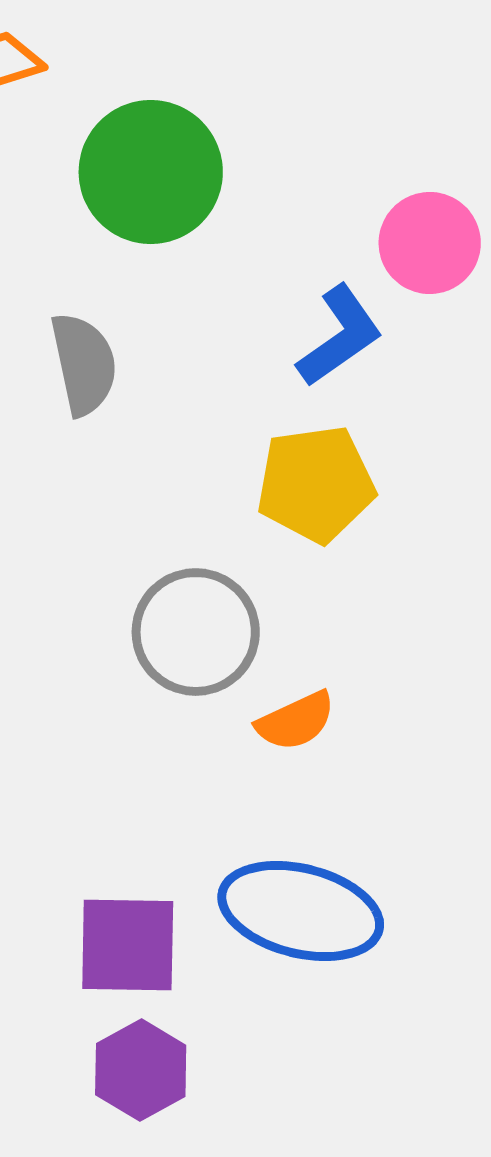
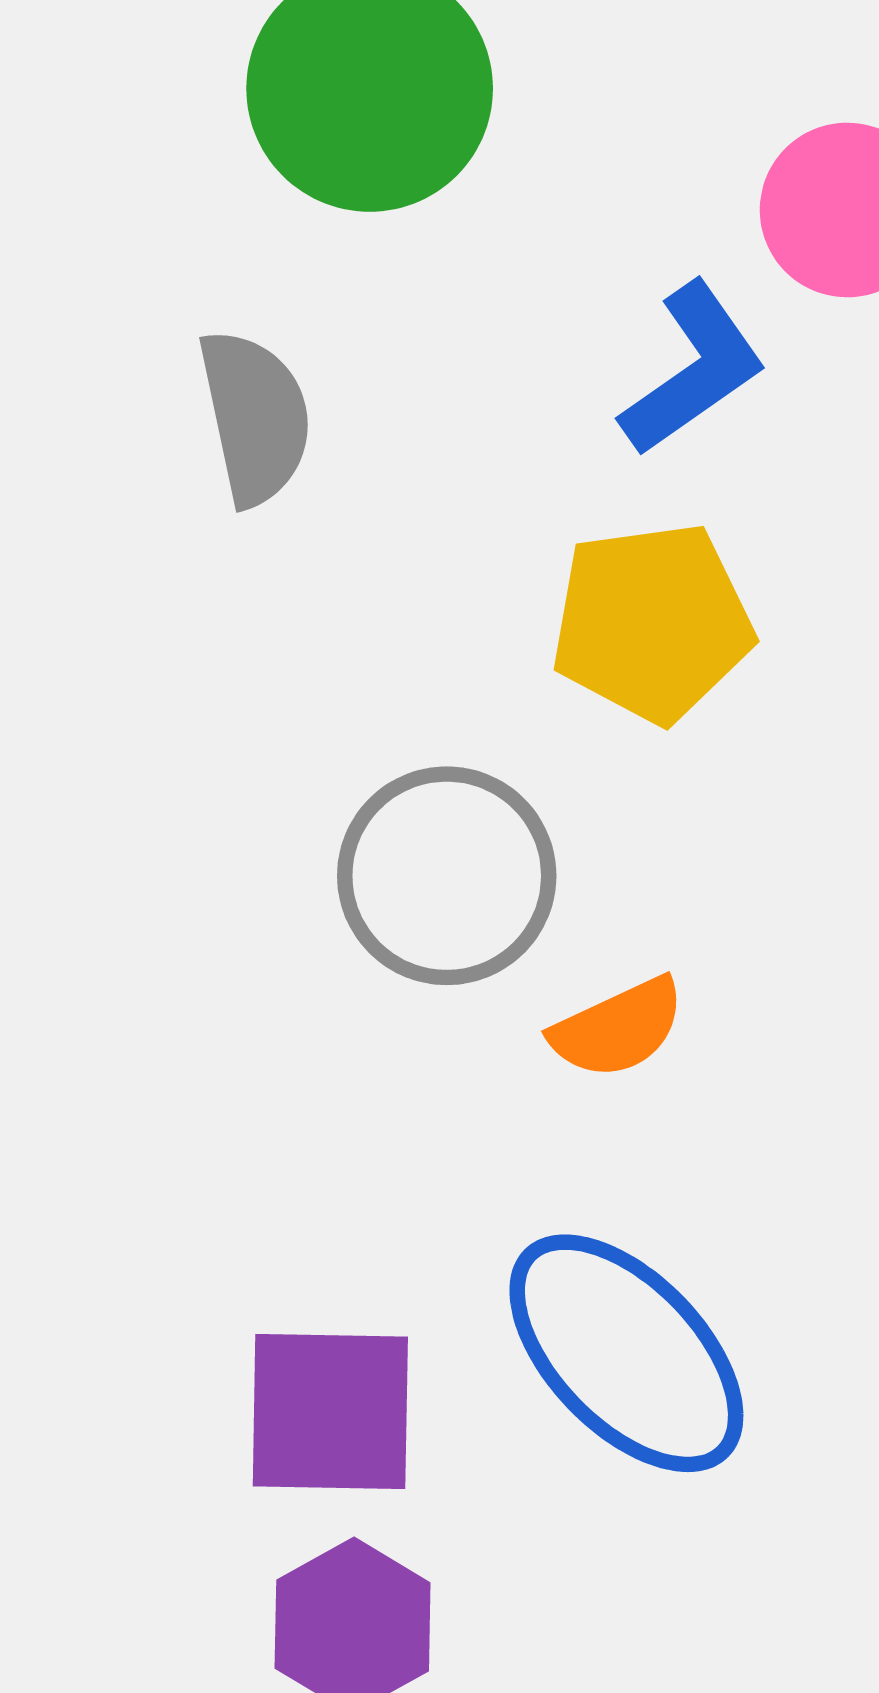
blue ellipse: (301, 911) -> (626, 1353), turned 32

